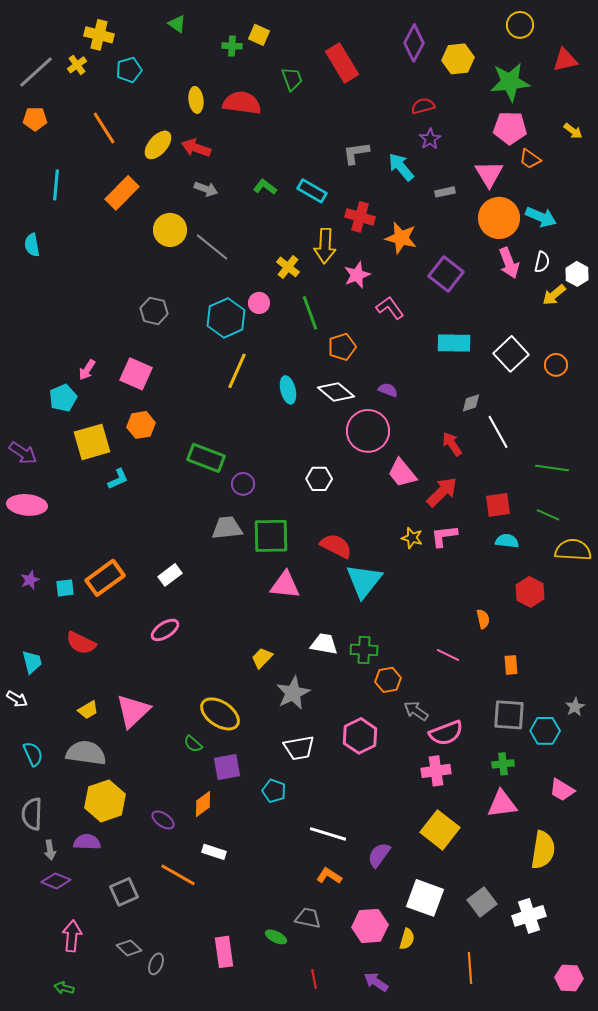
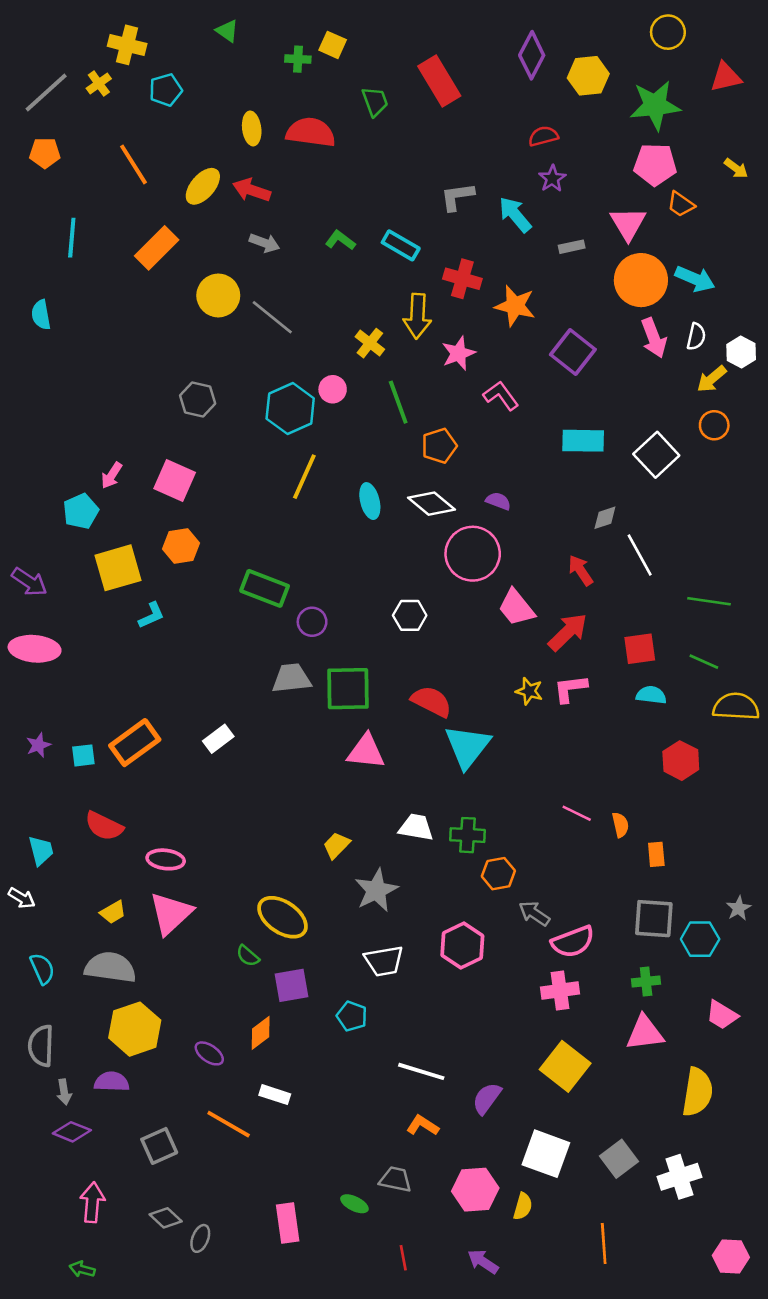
orange circle: (556, 365) -> (714, 425), moved
orange semicircle: (483, 619) -> (620, 825), moved
pink ellipse: (165, 630) -> (166, 859), moved, turned 40
pink line: (448, 655) -> (577, 813), moved

